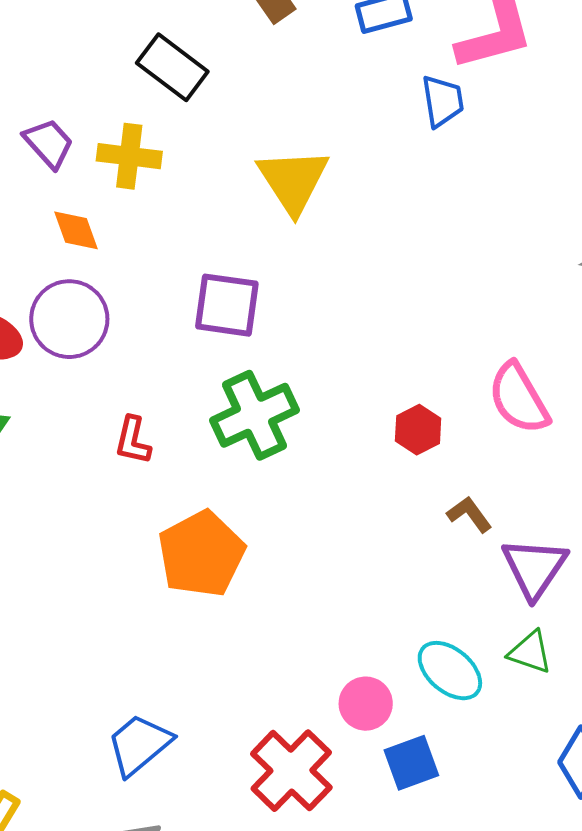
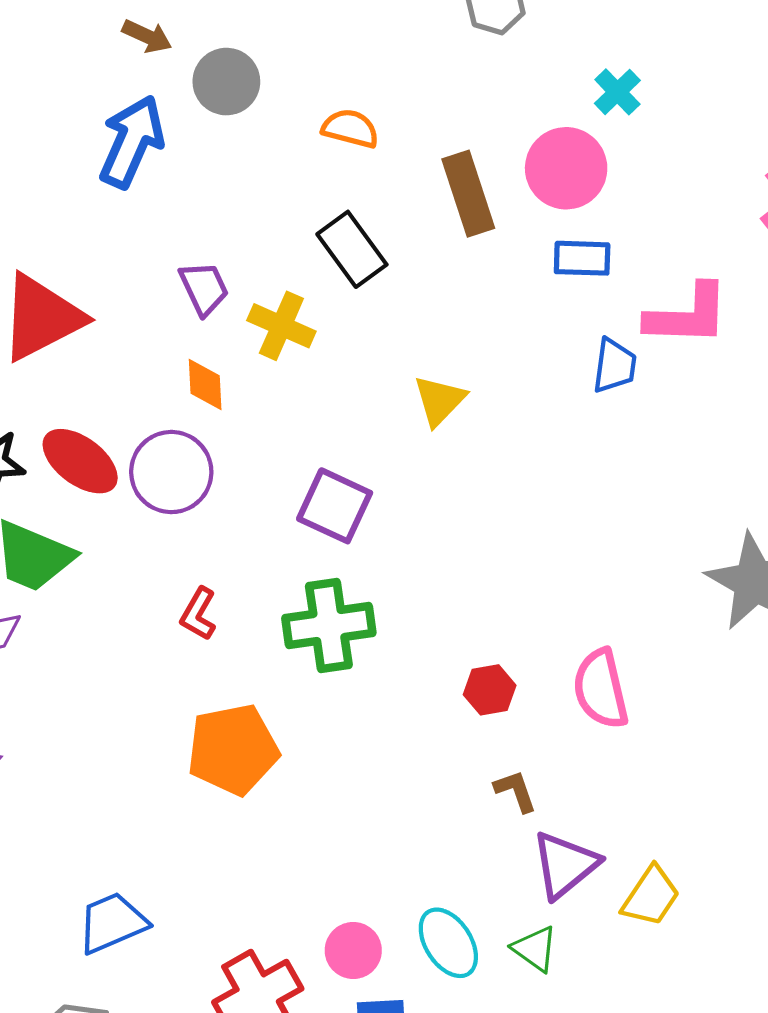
yellow triangle: (293, 181) -> (439, 400), size x0.7

